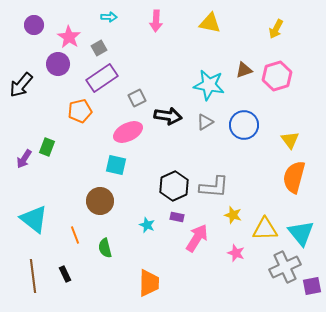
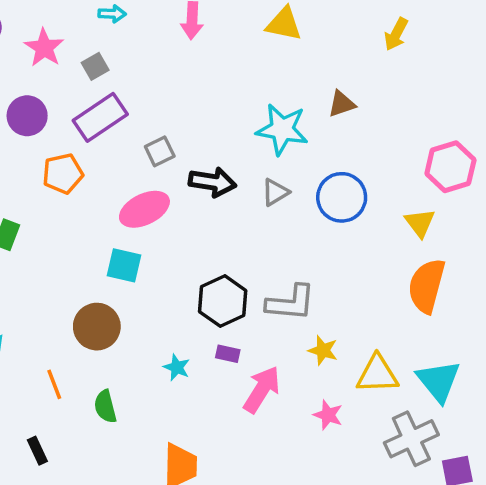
purple circle: (58, 64) -> (27, 116), moved
pink hexagon: (277, 76) -> (450, 167), moved

